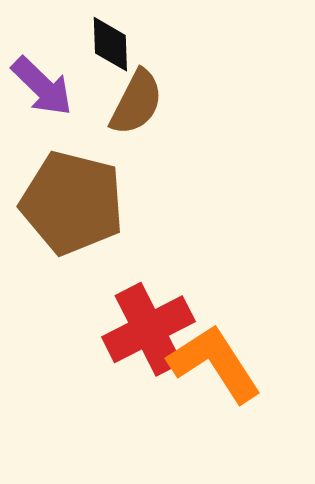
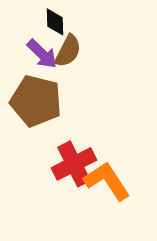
purple arrow: (42, 86) -> (42, 54), moved

